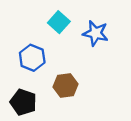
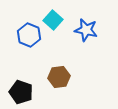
blue hexagon: (32, 58) -> (29, 35), moved

